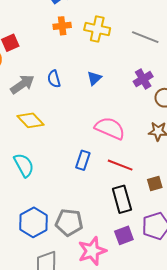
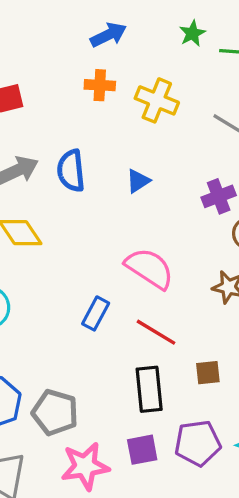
blue semicircle: (54, 79) -> (71, 171), size x1.4

